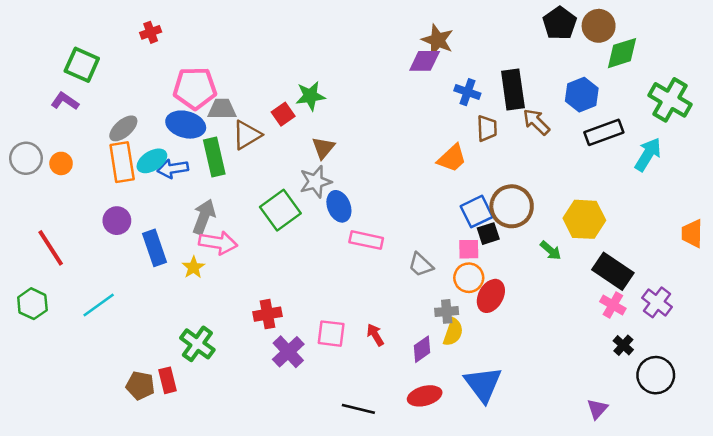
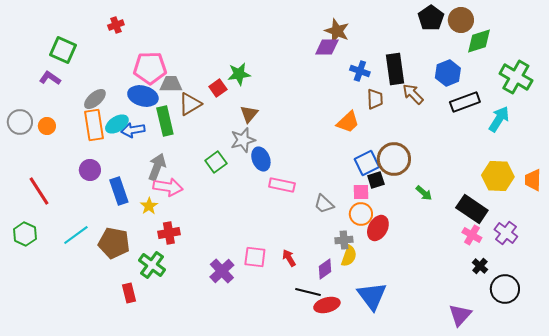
green square: (280, 210) -> (216, 162), size x0.7
yellow hexagon: (584, 219) -> (498, 176), moved
red cross: (267, 314) -> (169, 233), moved
brown pentagon: (140, 386) -> (114, 243), moved, size x1.4
black line: (358, 409) -> (308, 292), moved
purple triangle: (597, 409) -> (460, 315), size x1.4

